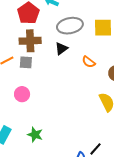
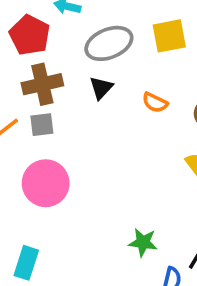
pink circle: (22, 94) -> (46, 183), size x1.6
green star: (35, 135) -> (143, 242), moved

